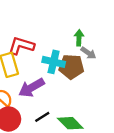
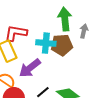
green arrow: (79, 38) -> (65, 19), size x1.6
gray arrow: (88, 53) -> (84, 31), moved, turned -104

